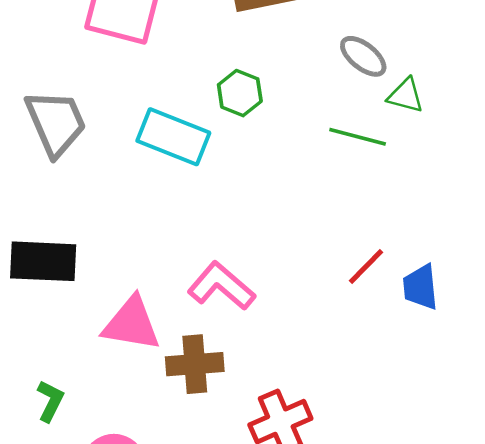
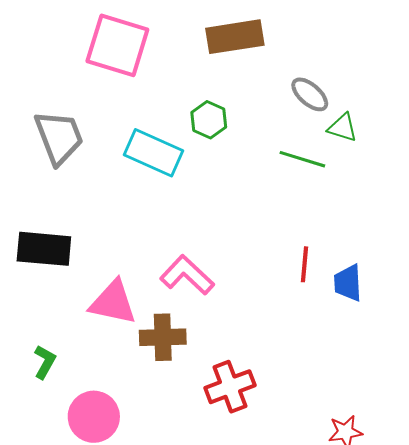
red line: (366, 266) -> (305, 264), turned -42

